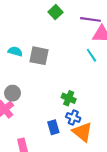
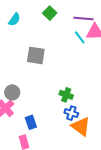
cyan semicircle: (15, 51) -> (14, 19), moved, turned 112
cyan line: (91, 55) -> (80, 37), moved
blue rectangle: (53, 127) -> (31, 122), moved

